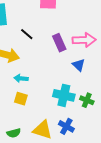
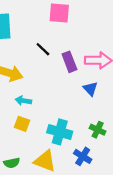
black line: (27, 34) -> (43, 49), moved
cyan cross: (64, 95) -> (60, 132), moved
blue cross: (66, 126) -> (83, 156), moved

